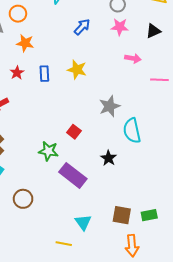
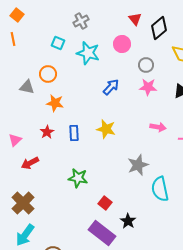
pink arrow: (133, 58) -> (158, 127), moved
red square: (74, 132) -> (105, 203), moved
green star: (48, 151) -> (78, 178), moved
black star: (109, 158) -> (128, 221), moved

